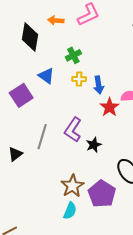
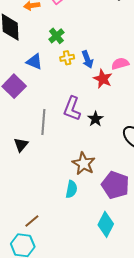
purple pentagon: (102, 194) -> (115, 185), moved
cyan semicircle: (70, 211) -> (71, 189), moved

